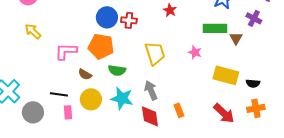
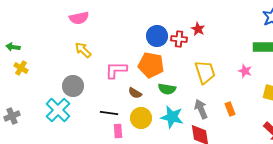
red star: (170, 10) -> (198, 29), moved
orange rectangle: (179, 110) -> (230, 109), moved
gray circle: (33, 112) -> (73, 86), moved

